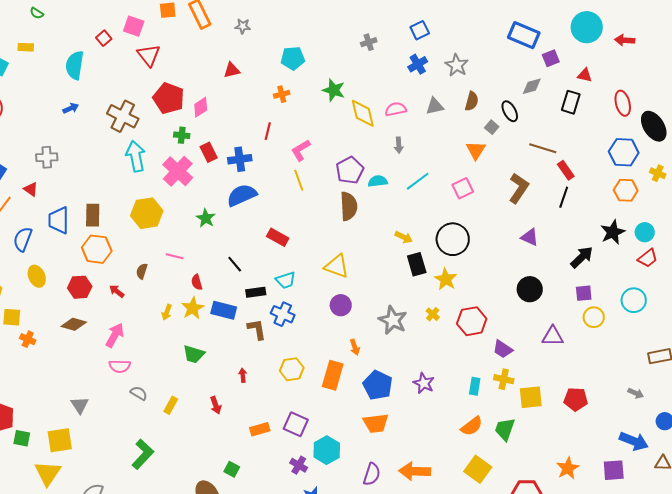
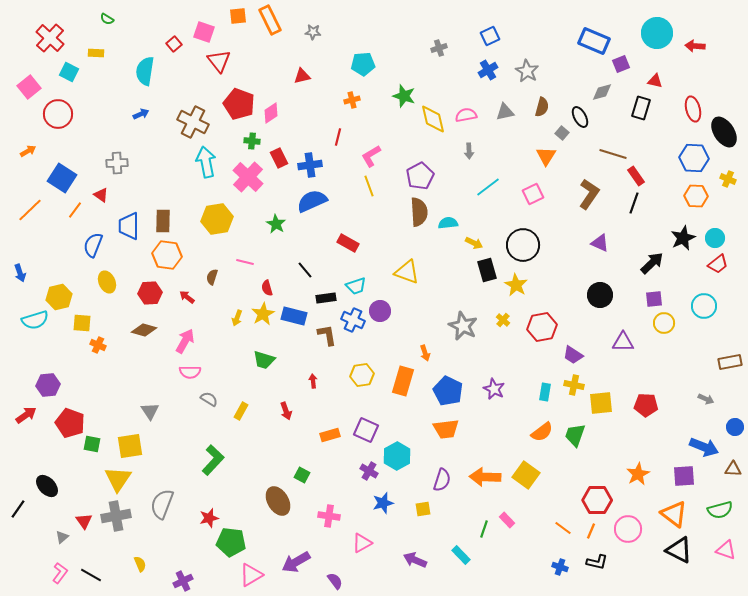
cyan semicircle: (378, 181) -> (448, 223), moved
purple circle: (341, 305) -> (380, 311), moved
yellow square: (478, 469) -> (526, 475), moved

